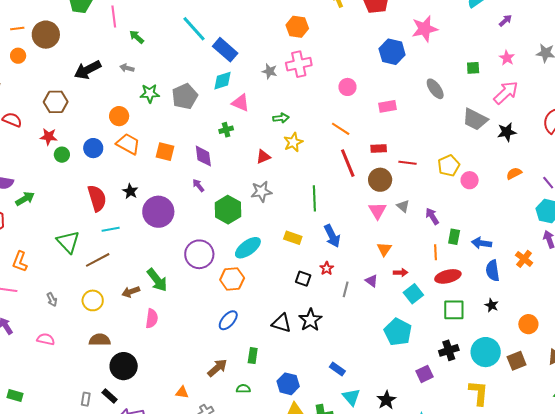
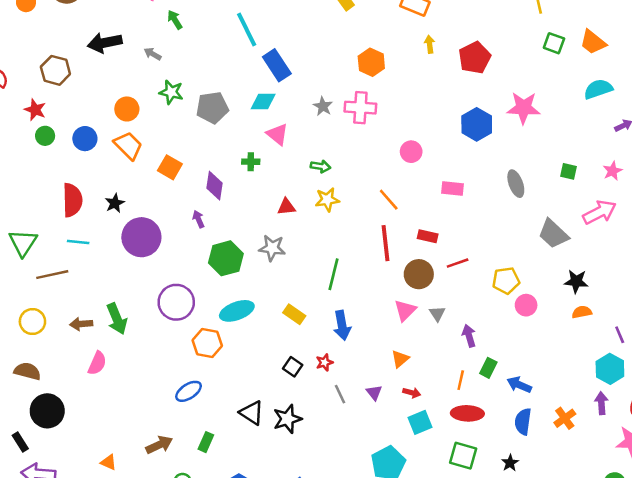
black star: (507, 132) -> (576, 281), moved
red line: (408, 163) -> (458, 263), turned -42
gray line: (346, 289) -> (340, 394), turned -56

